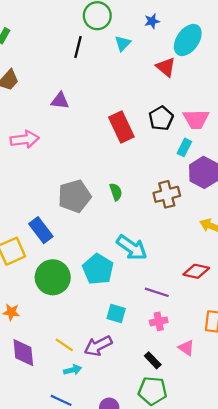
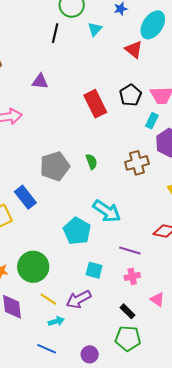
green circle: (53, 277) -> (33, 267), moved

